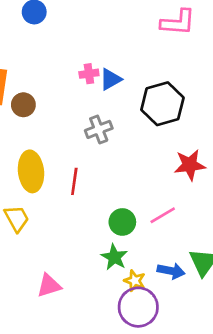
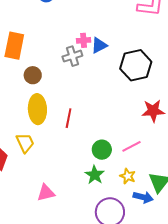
brown circle: (23, 105) -> (33, 75), moved
gray cross: (99, 129) -> (72, 56), moved
blue arrow: (171, 271) -> (143, 197), moved
yellow star: (135, 281) -> (128, 176), moved

